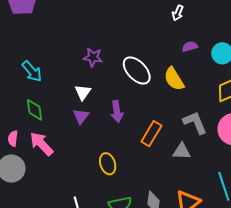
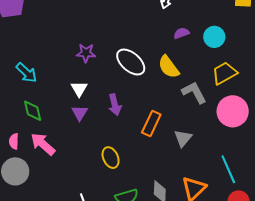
gray L-shape: (195, 123) -> (194, 92), moved
gray triangle: (182, 151) -> (183, 138), turned -48

